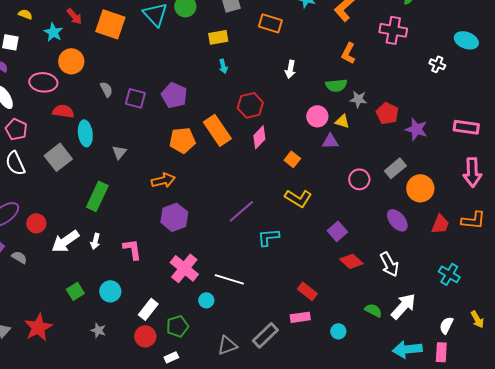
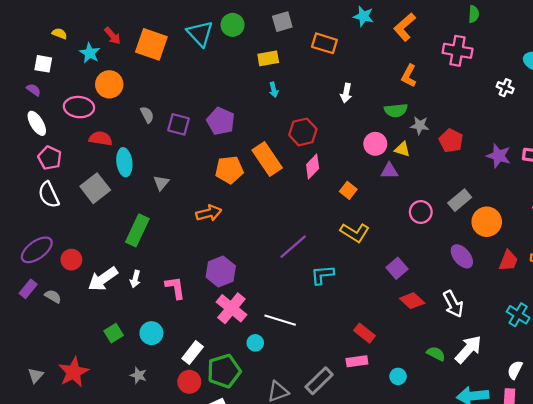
purple star: (416, 129) -> (499, 156), moved
purple hexagon: (174, 217) -> (221, 271), moved
green pentagon: (177, 326) -> (224, 371), size x1.4

